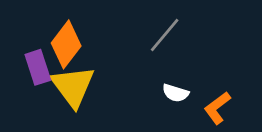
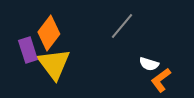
white semicircle: (175, 93) -> (149, 64), moved

